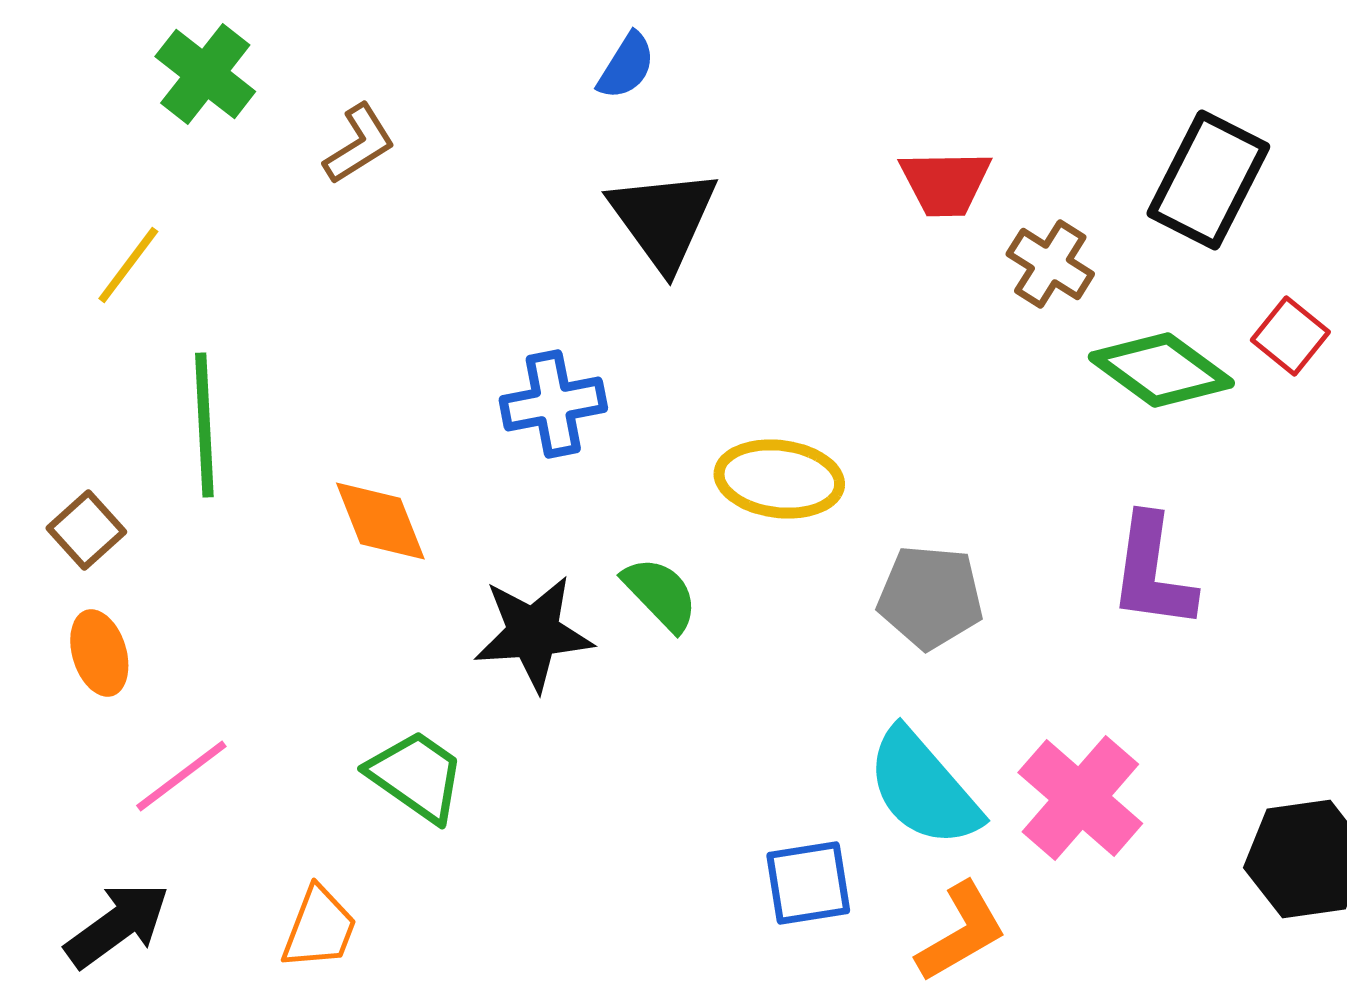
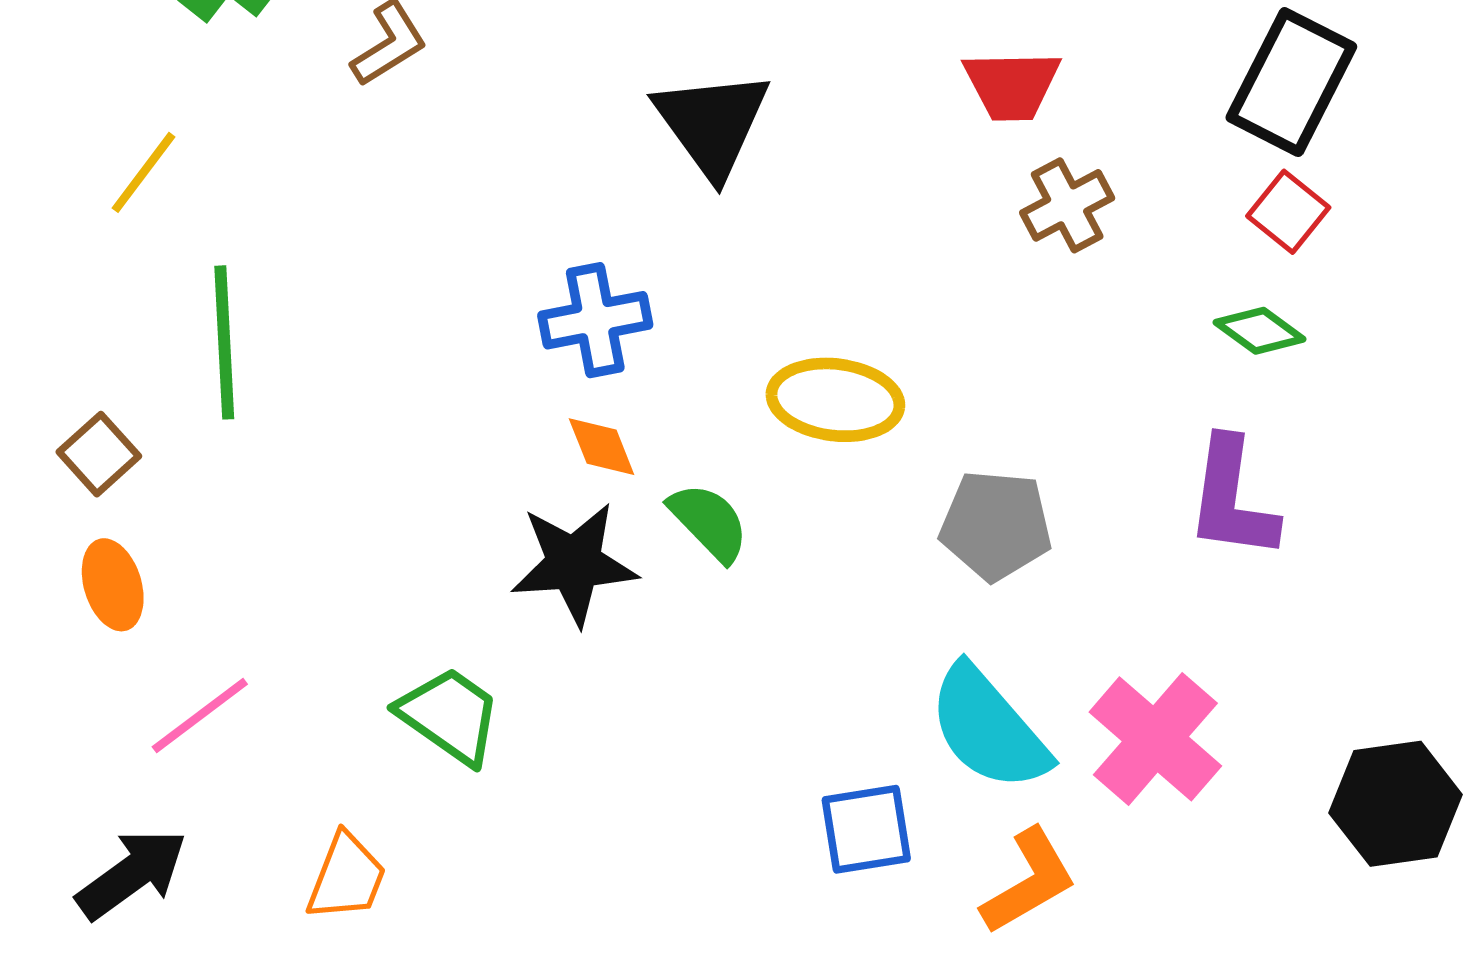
brown cross: (1050, 264) -> (1067, 205), moved, turned 30
red square: (1290, 336) -> (1288, 212), moved
green diamond: (1161, 370) -> (1260, 331), moved, size x0.6
orange diamond: (380, 521) -> (602, 447), moved, size x0.7

